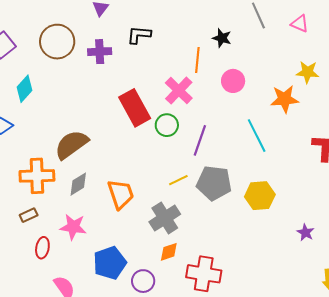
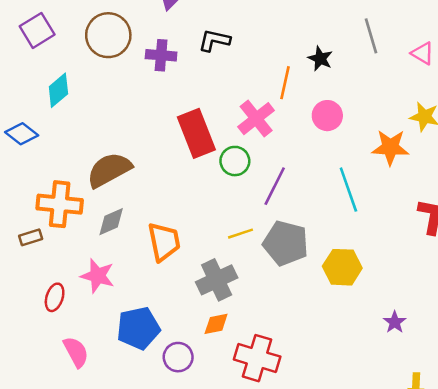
brown rectangle: (29, 215) -> (31, 237), moved

